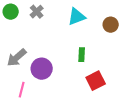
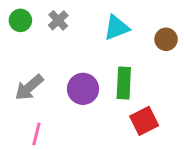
green rectangle: (82, 55) -> (124, 83), size x1.5
purple circle: (42, 69) -> (83, 89), moved

